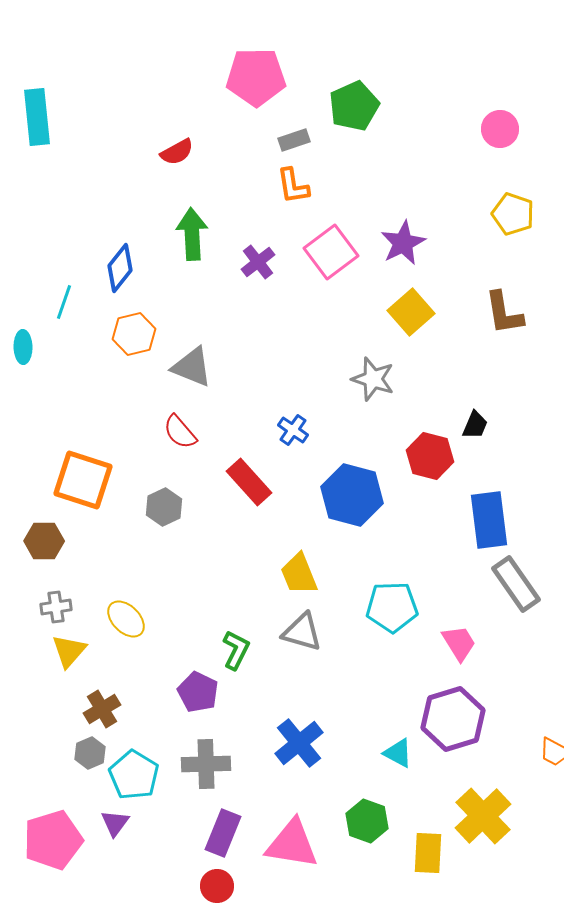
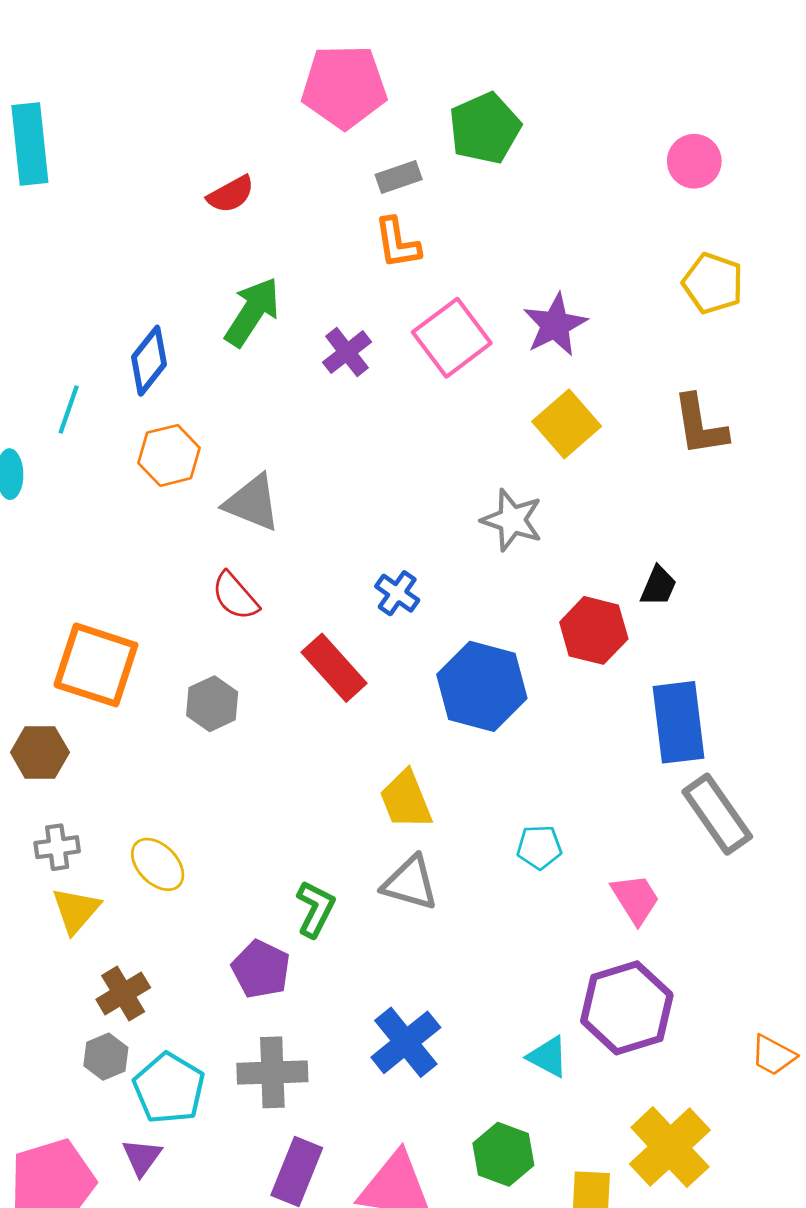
green arrow: (192, 234) -> (252, 312), turned 36
cyan pentagon: (392, 607) -> (539, 847), size x0.6

